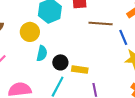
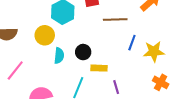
blue line: (123, 37) -> (132, 43), moved, turned 49
black circle: (60, 62) -> (83, 52), moved

